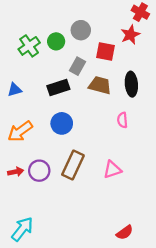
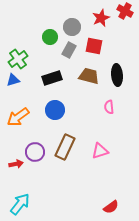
red star: (130, 35) -> (101, 18), moved
green cross: (29, 46) -> (18, 59), moved
gray rectangle: (77, 66) -> (69, 50), moved
red arrow: (16, 172) -> (16, 164), moved

